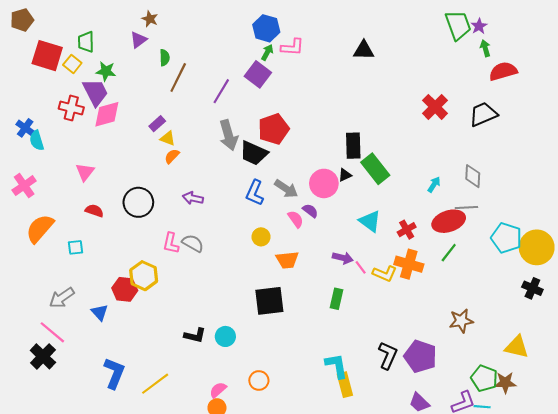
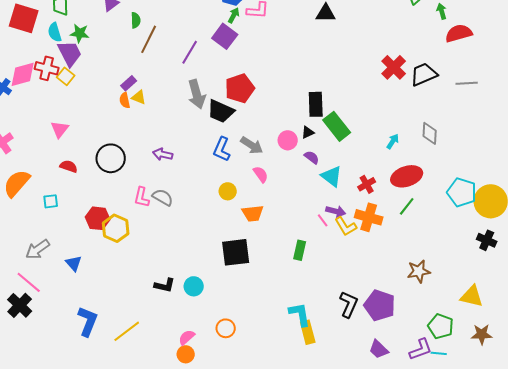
yellow square: (72, 64) -> (66, 76), moved
pink diamond: (107, 114) -> (23, 74), moved
black trapezoid: (483, 114) -> (424, 74), moved
cyan semicircle: (37, 140) -> (55, 32), moved
orange semicircle: (172, 156) -> (125, 100), moved, turned -56
pink circle: (324, 183) -> (288, 140), size x0.7
gray line: (466, 208) -> (467, 83), moved
purple semicircle: (310, 211) -> (312, 157), moved
purple arrow: (343, 258) -> (336, 211), moved
yellow L-shape: (385, 274) -> (346, 226), turned 35
red hexagon: (125, 289) -> (98, 218), moved
brown star: (505, 383) -> (482, 334), moved

